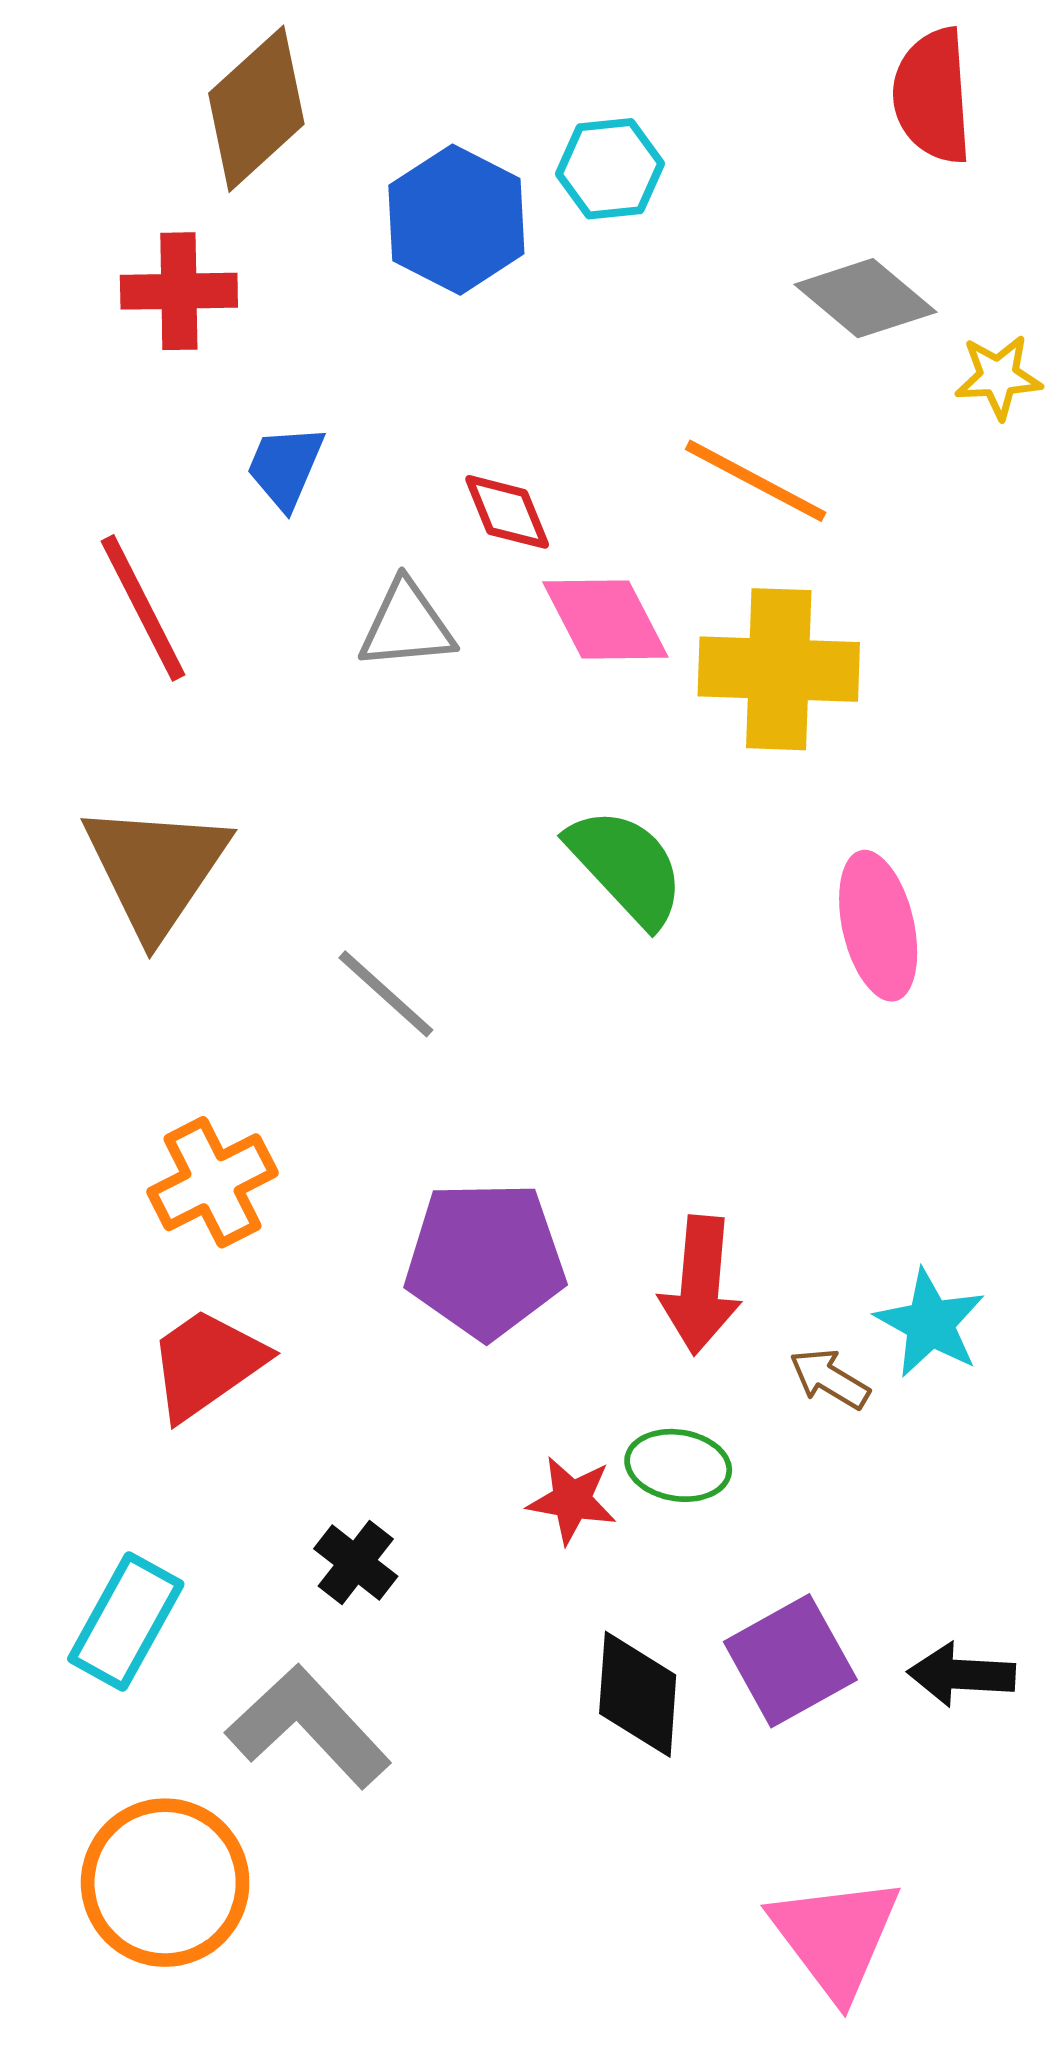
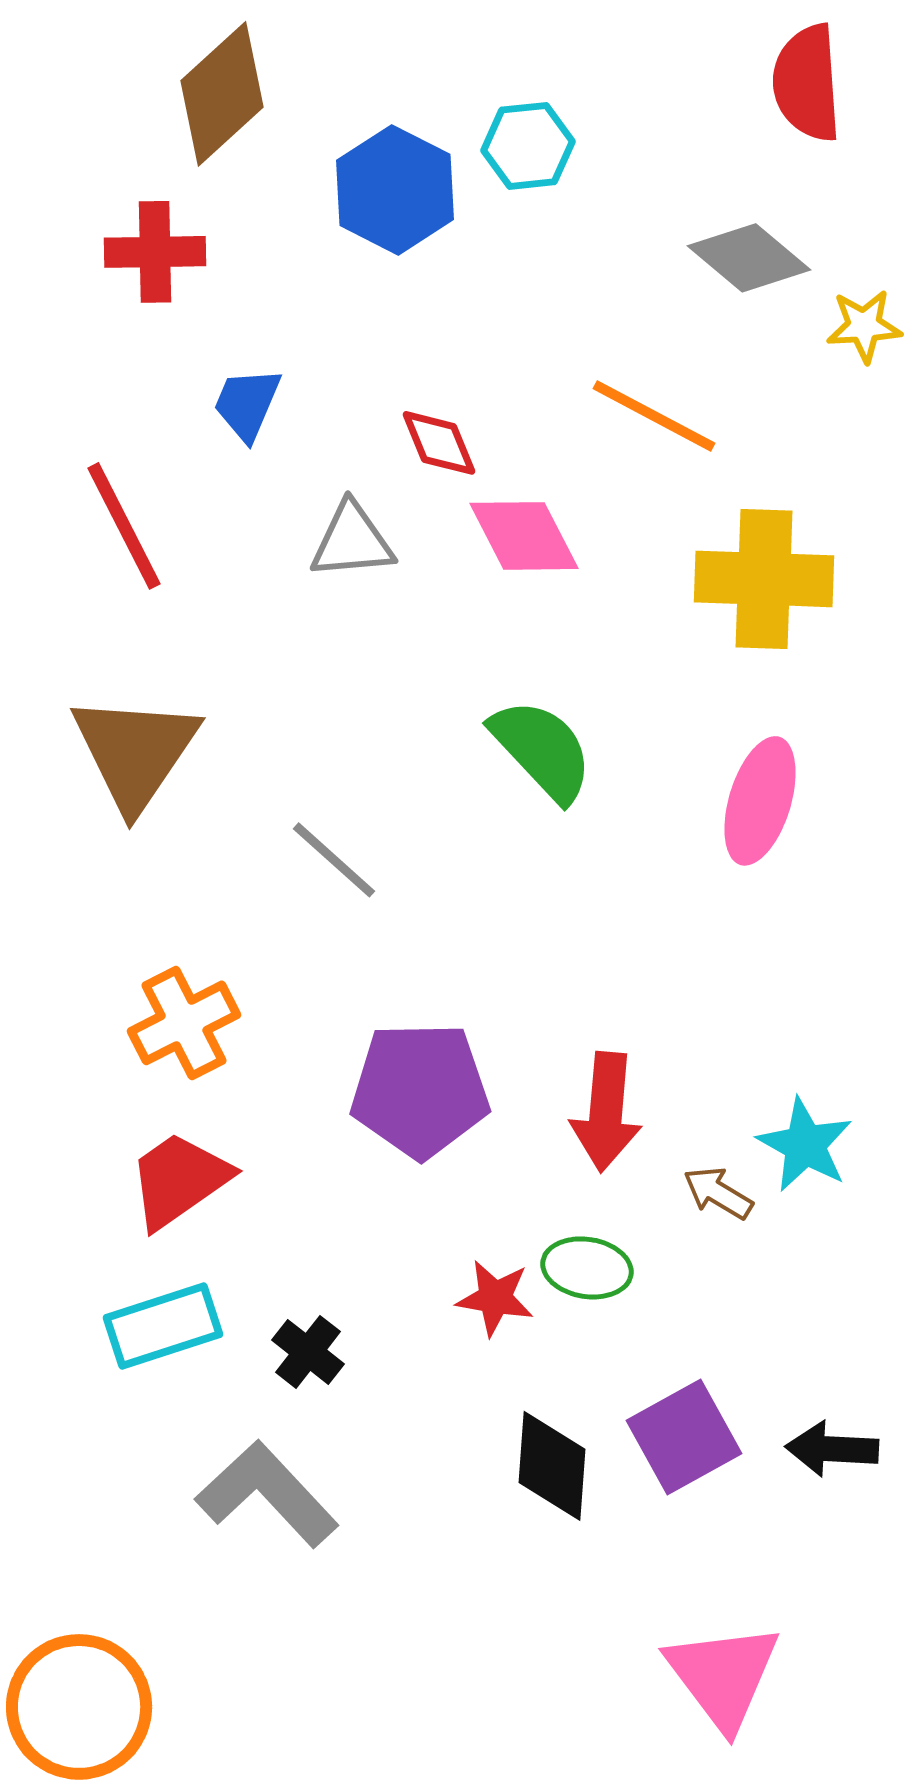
yellow cross: (779, 669) -> (764, 579), moved
pink ellipse: (878, 926) -> (760, 801), turned 30
cyan rectangle: (126, 1621) -> (163, 1326), moved, turned 43
orange circle: (165, 1883) -> (79, 1707), moved

